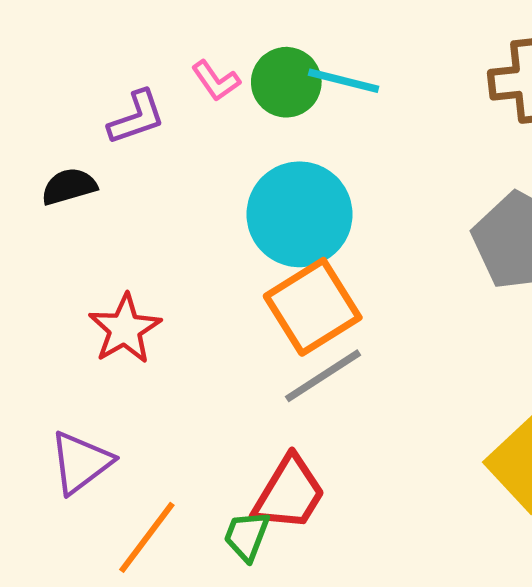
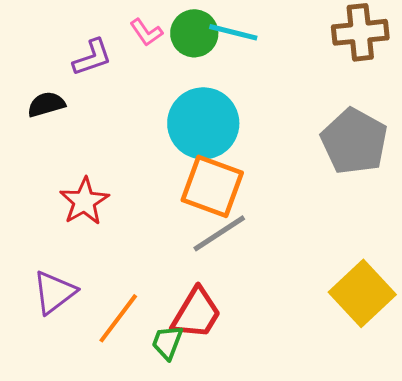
orange square: (313, 307) -> (212, 186), turned -38
orange line: (147, 537) -> (118, 318), moved

